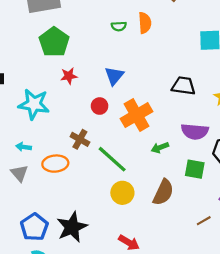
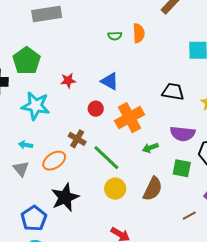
green pentagon: (54, 42) -> (27, 61), moved
blue triangle: (114, 76) -> (110, 81), turned -42
orange ellipse: (55, 164) -> (54, 161), turned -30
black star: (72, 227) -> (65, 197), moved

